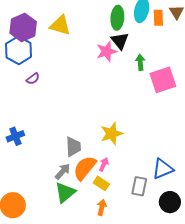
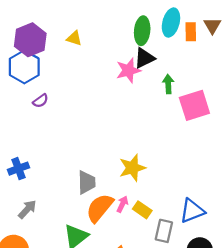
yellow triangle: (60, 25) -> (74, 38), size x0.6
black triangle: (120, 41) -> (144, 58), turned 42
gray arrow: (63, 171) -> (27, 209), moved
yellow rectangle: (101, 183) -> (142, 210), moved

